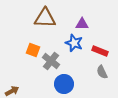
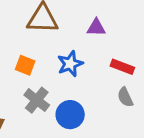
blue star: (74, 43) -> (70, 64), moved, turned 30
gray cross: (51, 61) -> (37, 100), moved

